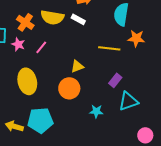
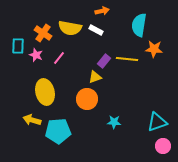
purple rectangle: (115, 80) -> (104, 61), moved
cyan triangle: (128, 101) -> (157, 122), moved
yellow arrow: (14, 126) -> (32, 120), moved

